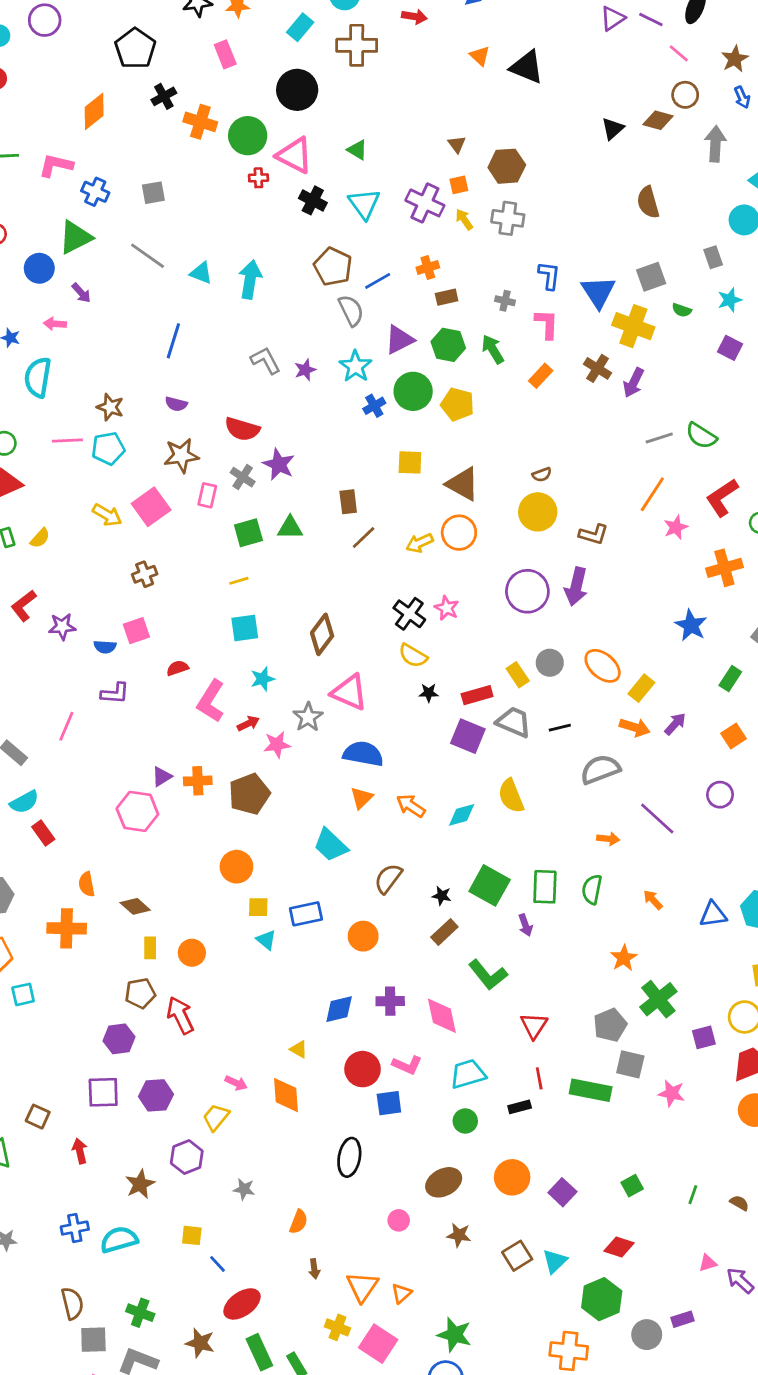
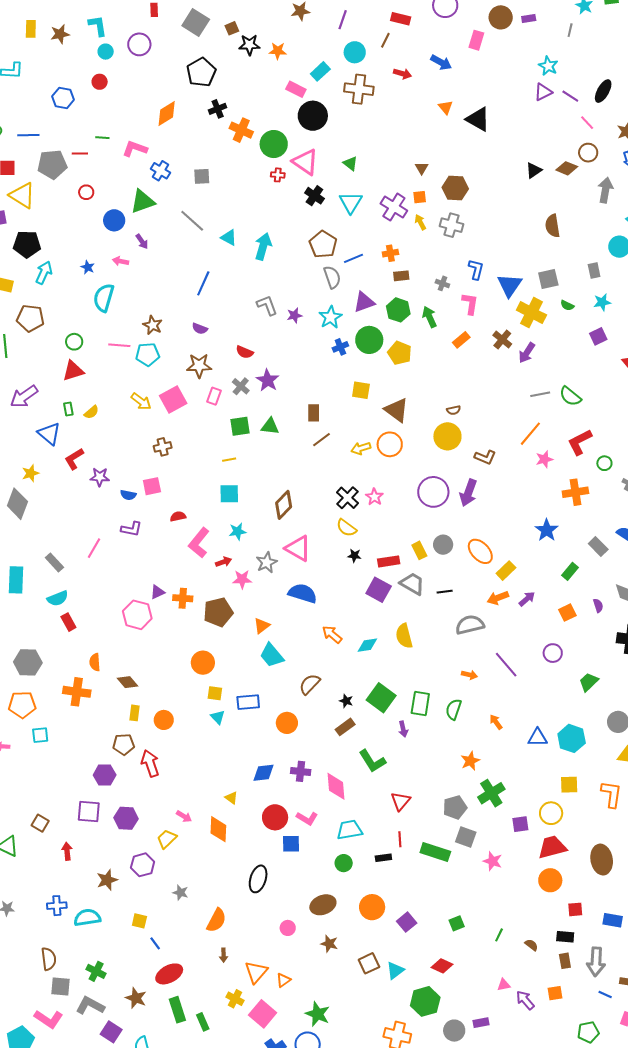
pink rectangle: (225, 54) -> (296, 89), moved, turned -48
purple square: (730, 348) -> (598, 336), turned 30
red semicircle: (242, 429) -> (245, 352), size x0.7
orange arrow: (635, 727) -> (498, 598), turned 135
orange triangle: (362, 798) -> (262, 626), moved
orange semicircle: (299, 1222) -> (216, 920), size x1.4

